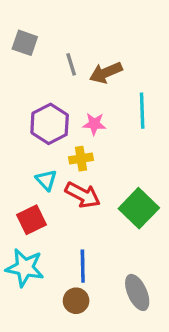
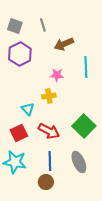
gray line: (71, 64) -> (43, 25), moved
purple hexagon: (50, 124) -> (20, 54), moved
red arrow: (83, 195) -> (49, 131), moved
gray ellipse: (137, 292) -> (79, 162), moved

